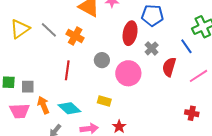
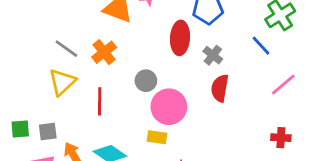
yellow triangle: (20, 29) -> (62, 82), moved
orange cross: (75, 36) -> (104, 52), turned 30
red semicircle: (169, 67) -> (220, 88), moved
pink circle: (128, 73) -> (169, 107), moved

